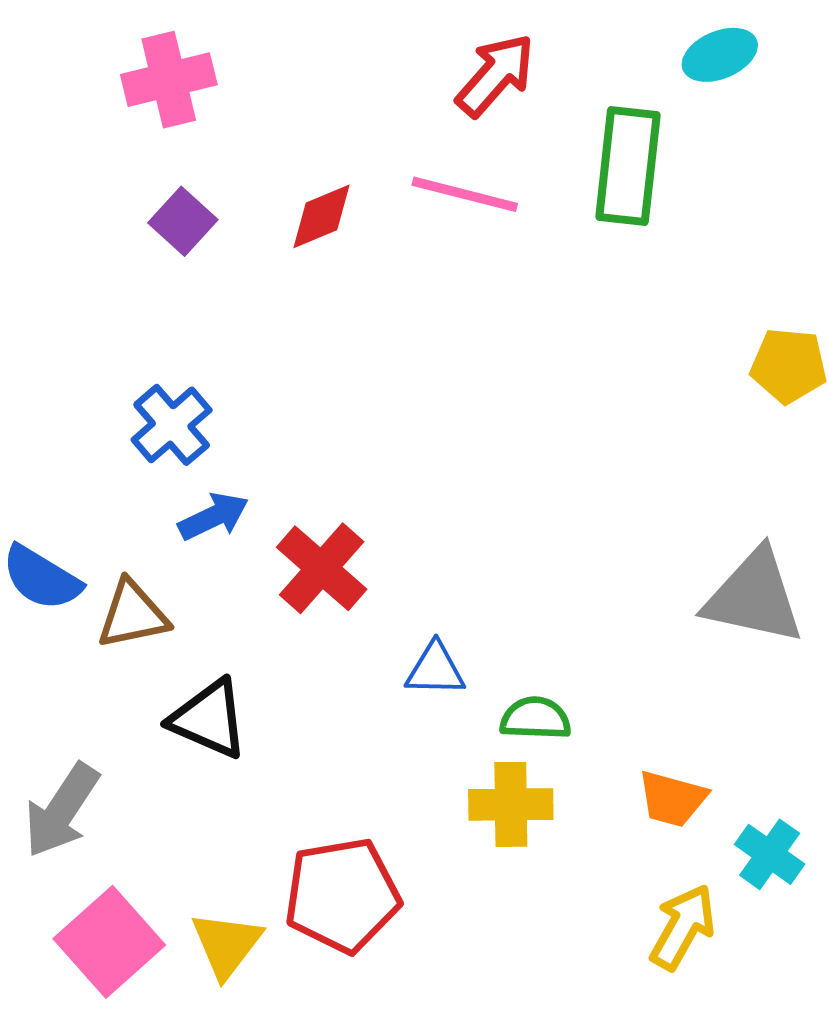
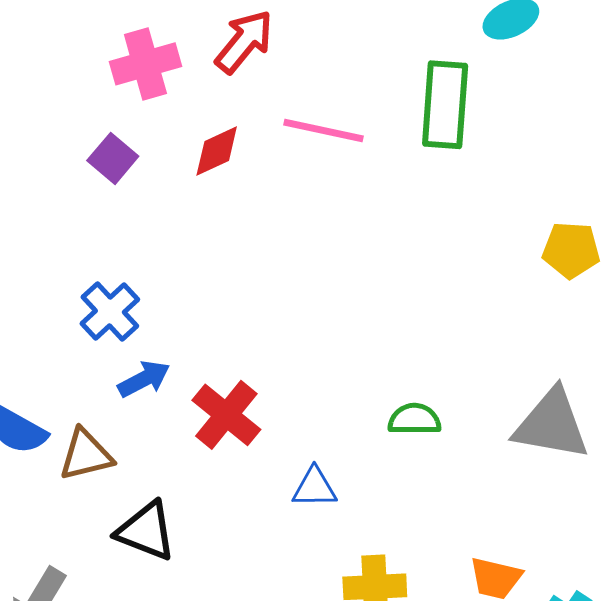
red arrow: (495, 75) -> (244, 42), moved
pink cross: (169, 80) -> (145, 64), moved
green semicircle: (535, 718) -> (414, 419), moved

